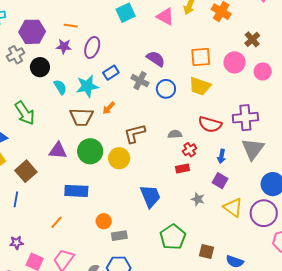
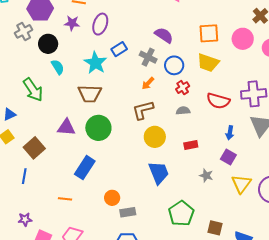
cyan star: (87, 86) -> (95, 63), turned -30
cyan semicircle: (60, 87) -> (58, 67), moved
orange arrow: (109, 108) -> (148, 83), moved
red cross: (190, 150) -> (183, 88), moved
yellow circle: (119, 158) -> (155, 137), moved
blue rectangle: (76, 191) -> (85, 168), turned -60
yellow triangle: (233, 207) -> (241, 184), turned 30
orange line: (57, 222) -> (65, 199), turned 56

